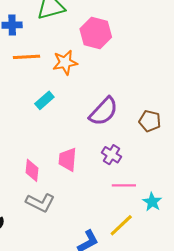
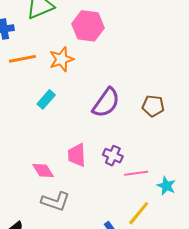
purple cross: (111, 155) -> (113, 156), moved
pink diamond: (32, 170) -> (43, 171), turned -30

